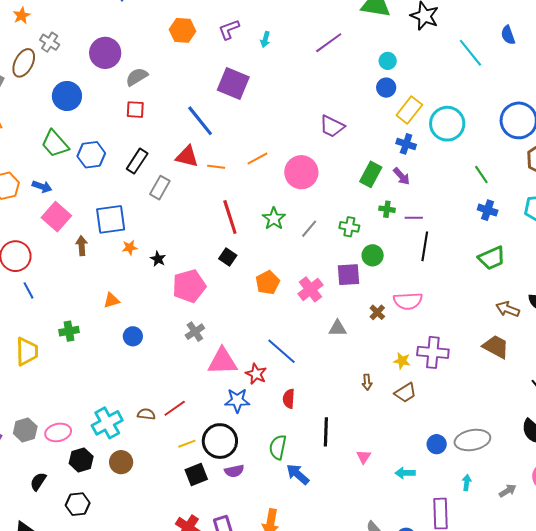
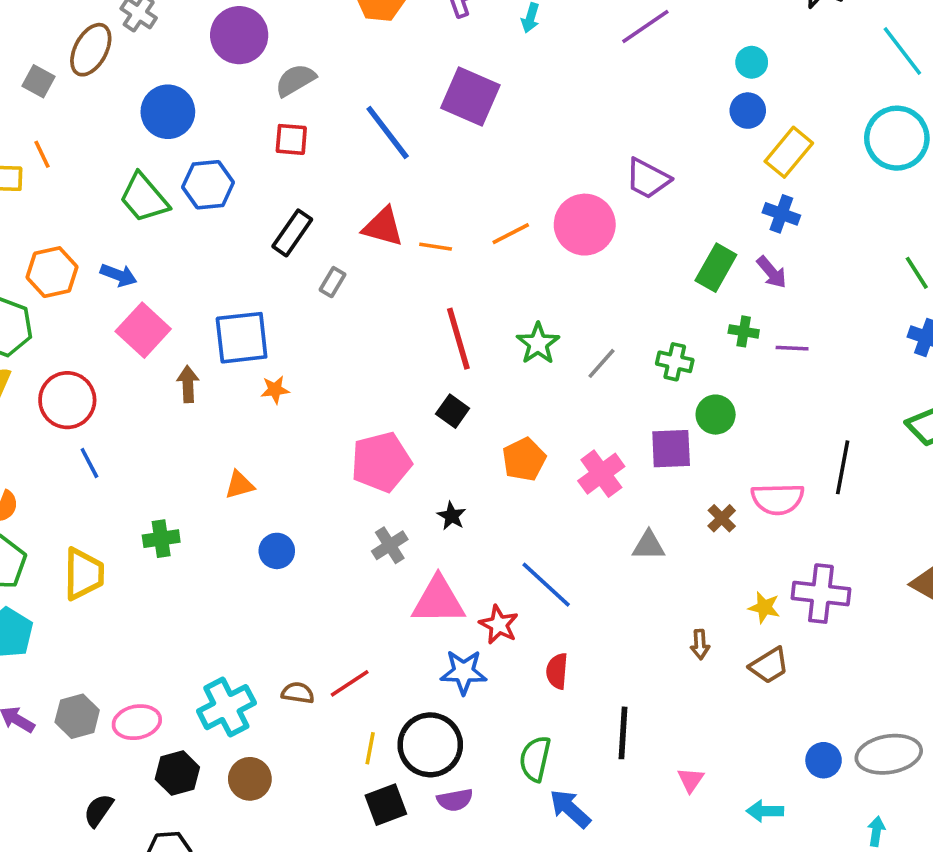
blue line: (200, 121) -> (388, 133), moved
cyan circle: (447, 124) -> (897, 138), moved
blue hexagon: (91, 155) -> (208, 185), moved
pink circle: (301, 172) -> (585, 225), moved
gray rectangle: (160, 188) -> (333, 282), size x0.7
black line: (425, 246) -> (843, 467), moved
black star: (158, 259) -> (452, 516), moved
yellow line: (187, 444) -> (370, 748), turned -60

